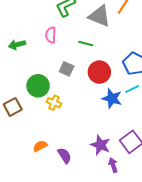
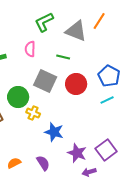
gray square: (67, 69) -> (45, 81), size x1.6
blue star: (112, 98) -> (54, 132), moved
orange semicircle: (40, 146) -> (14, 163), moved
purple arrow: (113, 165) -> (89, 172), turned -88

